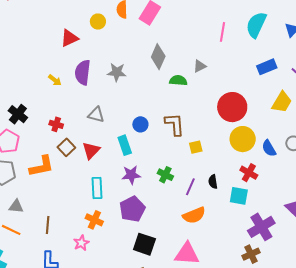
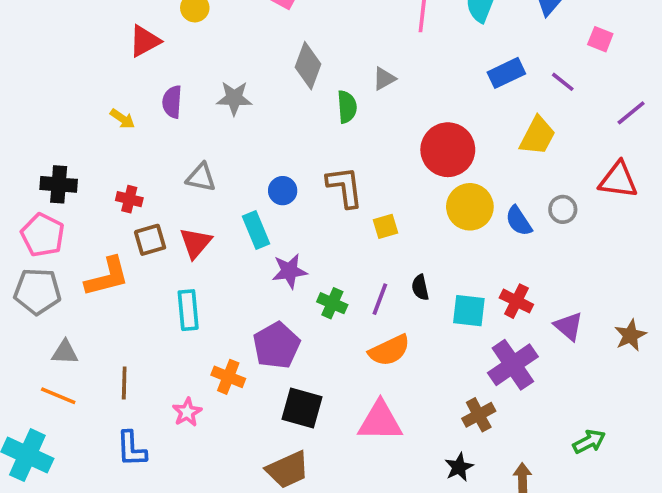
purple semicircle: (83, 72) -> (172, 102), size x0.7
green semicircle: (178, 80) -> (347, 107), turned 84
black cross: (18, 114) -> (59, 184), turned -30
brown square: (66, 147) -> (150, 240), turned 30
red cross: (249, 173) -> (516, 301), moved
purple star: (131, 175) -> (289, 271), moved
green cross: (165, 175) -> (332, 303), moved
cyan rectangle: (97, 188) -> (188, 310), moved
orange cross: (94, 220) -> (228, 377), moved
brown cross: (251, 254) -> (479, 415), moved

